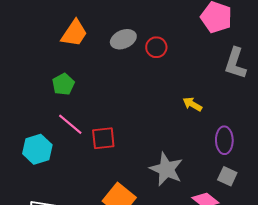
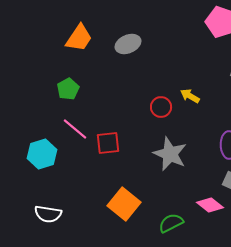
red circle: (156, 47) -> (161, 107), moved
yellow arrow: (192, 104) -> (190, 96), moved
gray star: (166, 169) -> (170, 154), moved

